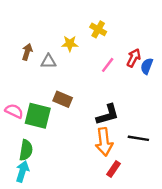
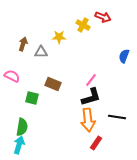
red arrow: (134, 58) -> (103, 17), moved, turned 84
pink line: (108, 65) -> (91, 80), moved
pink semicircle: (14, 111) -> (12, 76), moved
green square: (38, 116) -> (32, 98), size x0.6

